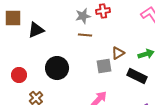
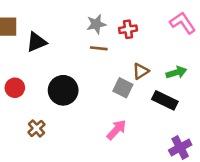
red cross: (103, 11) -> (128, 29), moved
gray square: (104, 66) -> (123, 88), turned 35
red circle: (19, 75) -> (15, 88), moved

